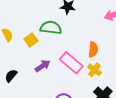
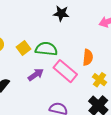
green semicircle: (51, 28) -> (46, 49), moved
yellow cross: (94, 70) -> (100, 80), moved

